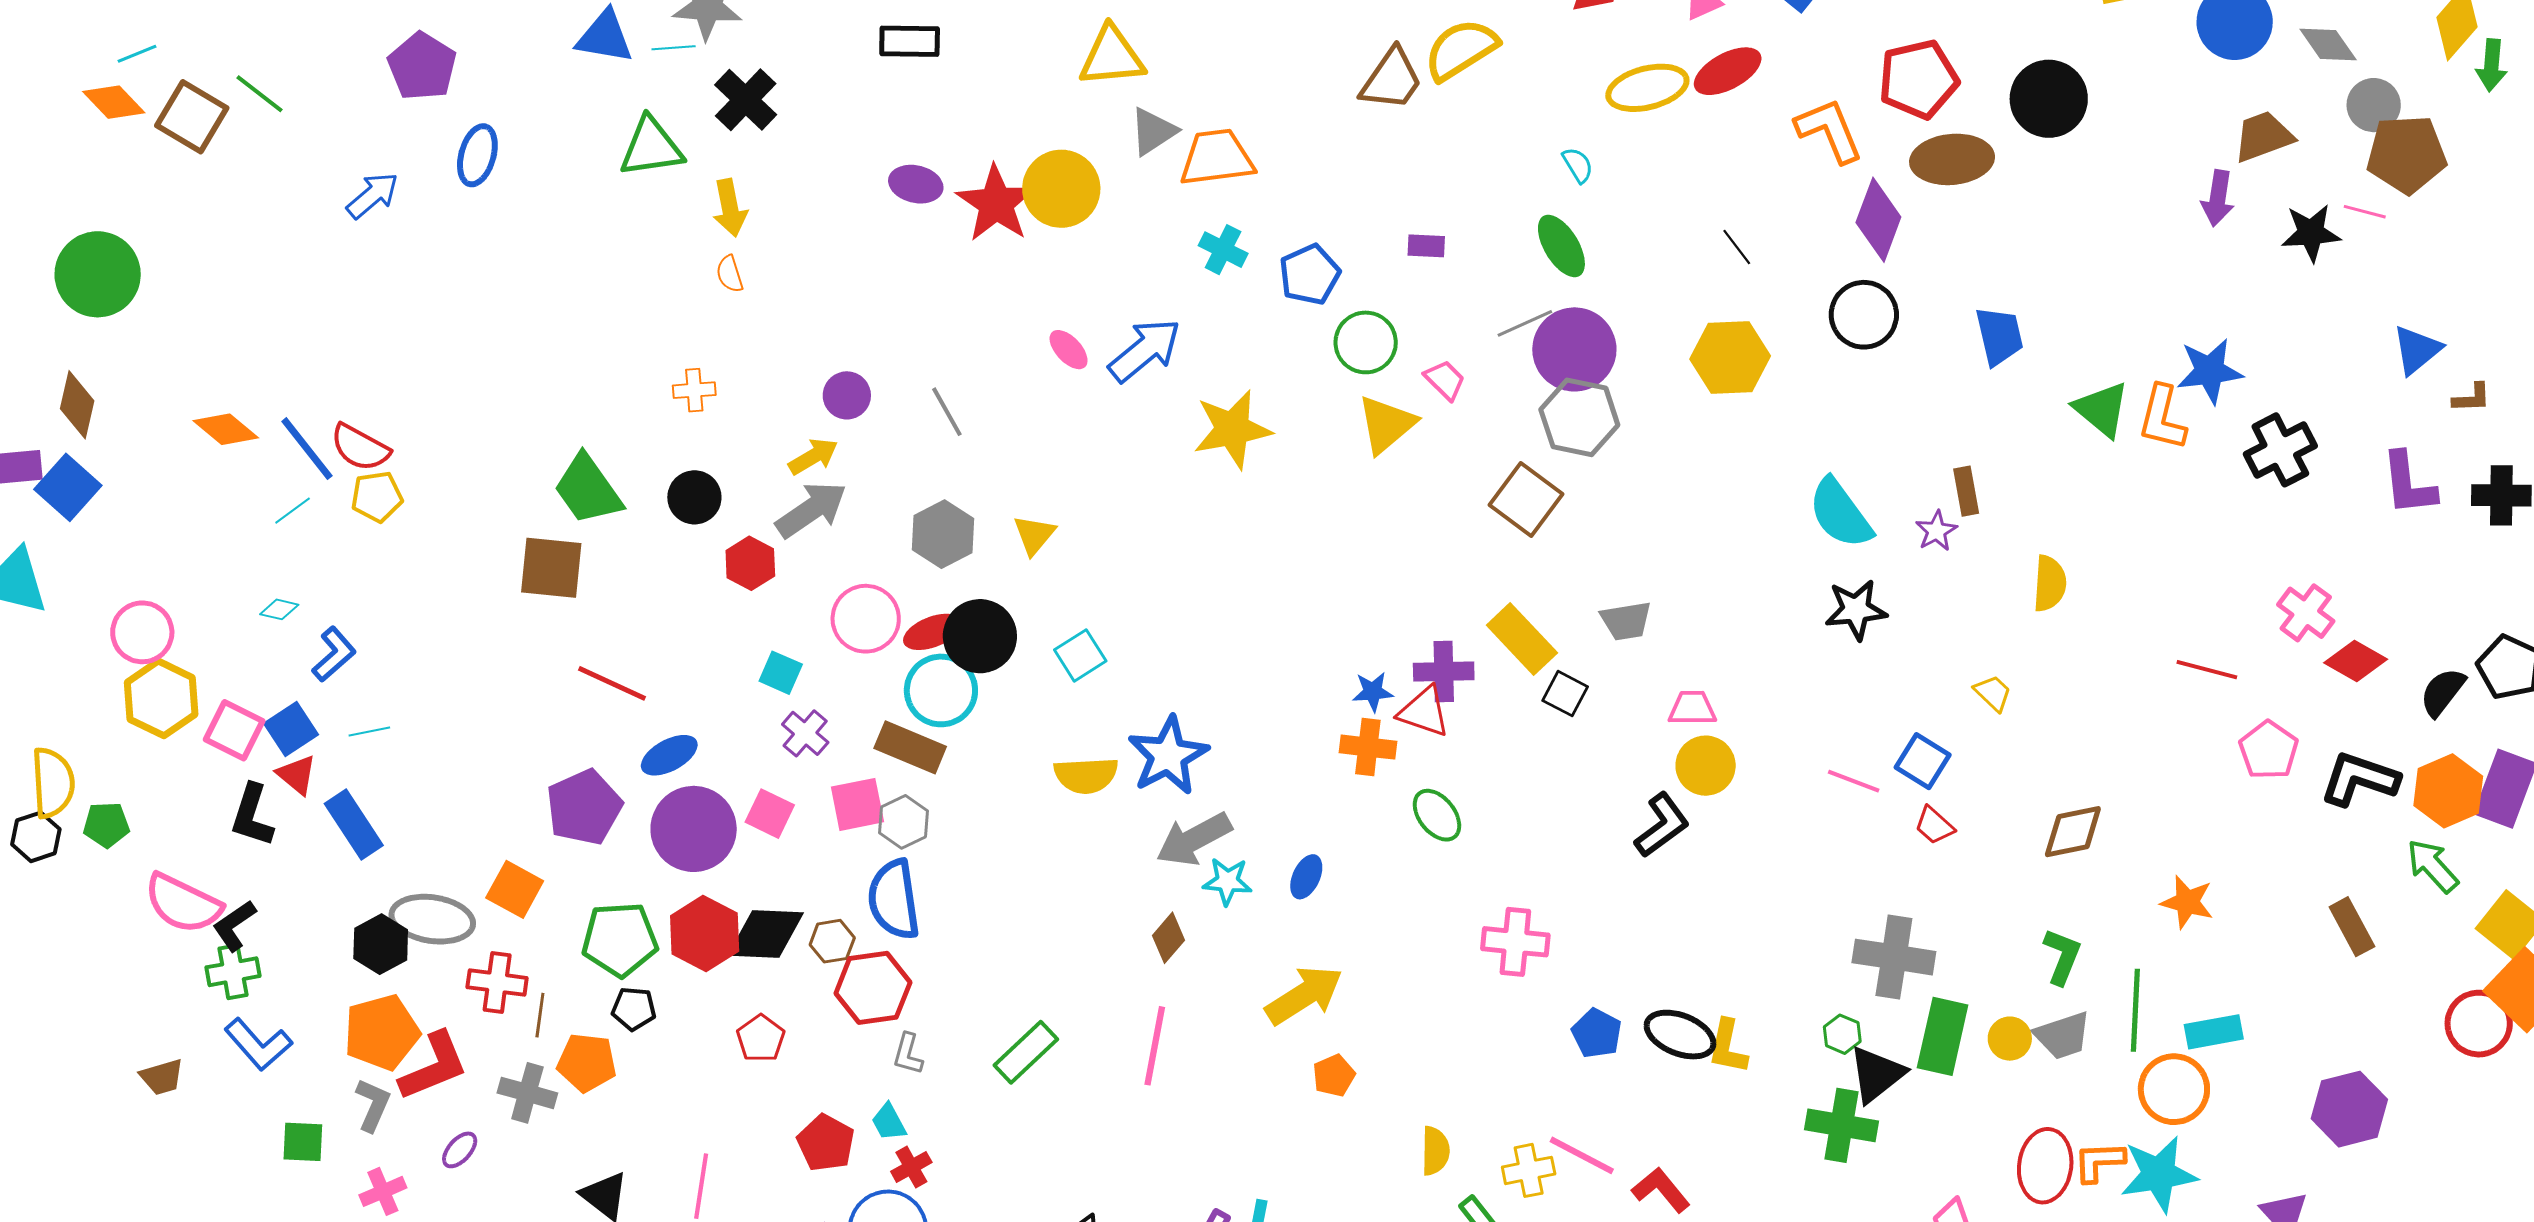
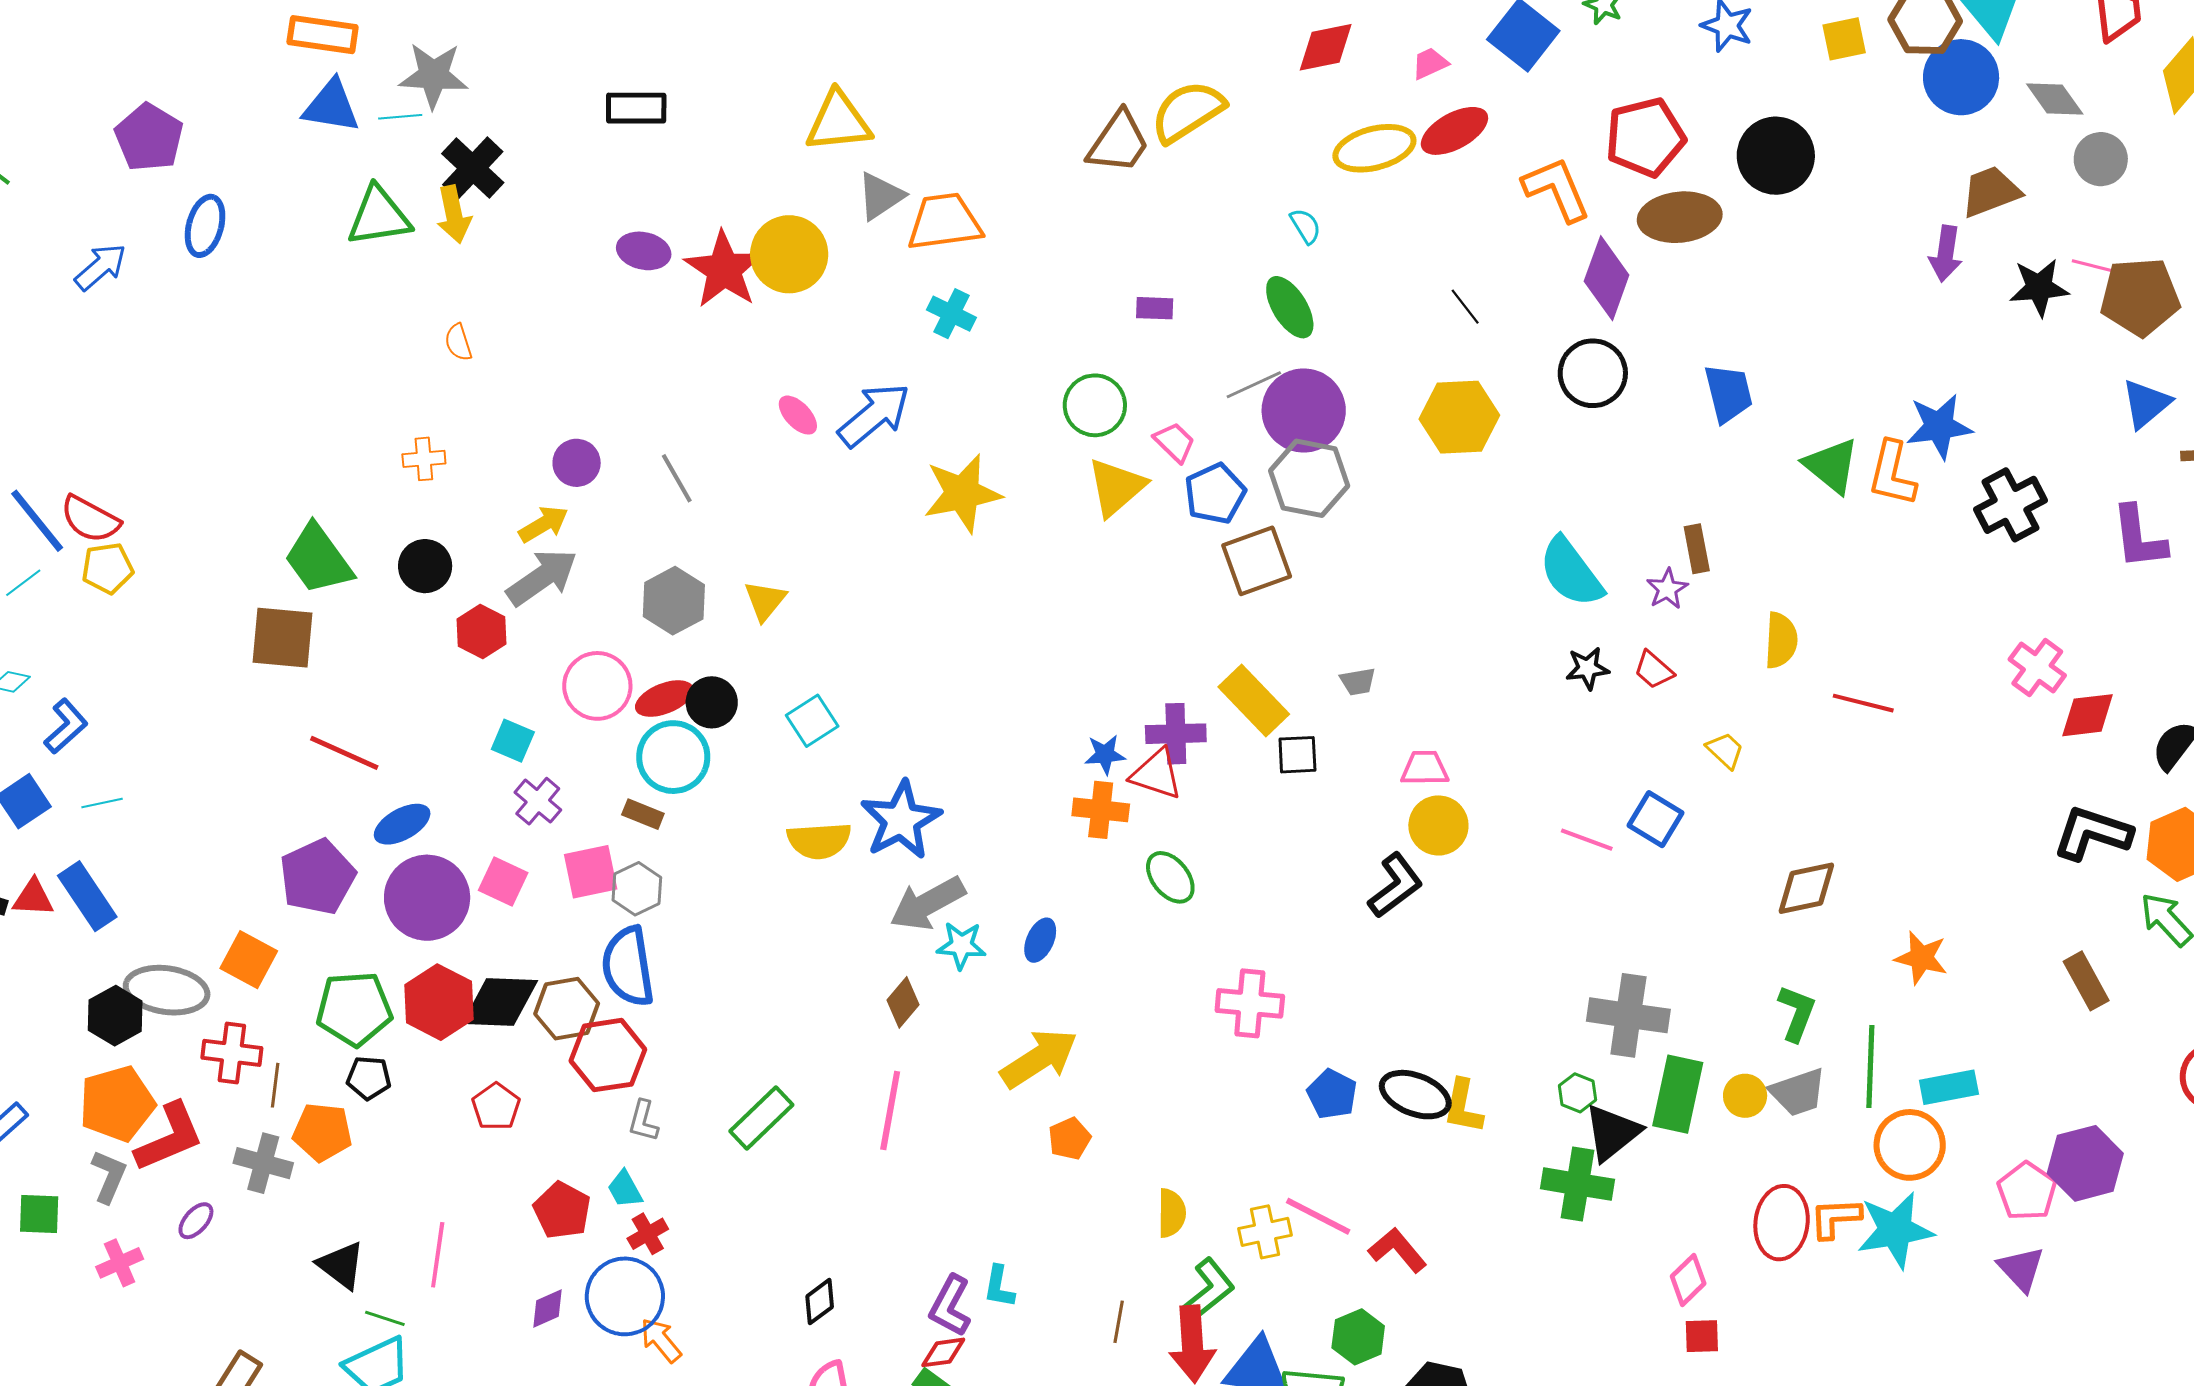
brown pentagon: (2407, 154) -> (2140, 297), moved
yellow arrow: (730, 208) -> (454, 214), moved
blue pentagon: (1310, 275) -> (1215, 494), moved
brown square: (1526, 499) -> (1257, 561), turned 34
black star: (1856, 610) -> (1587, 668), size x0.7
gray trapezoid: (1626, 621) -> (1358, 682), size x0.7
black circle: (980, 636) -> (712, 702), size x0.7
red diamond: (2356, 661) -> (2088, 715), turned -36
red line: (2207, 670) -> (1863, 703), moved
black square: (1565, 694) -> (1297, 755), turned -30
brown rectangle: (910, 747) -> (643, 814), size x0.6
pink pentagon: (2269, 750) -> (2027, 1191), moved
red triangle: (297, 775) -> (33, 898), moved, turned -36
red trapezoid: (1934, 826) -> (1654, 670), moved
brown hexagon: (832, 941) -> (567, 1009), size x1.4

